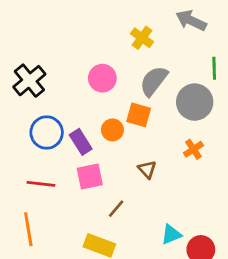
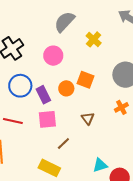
yellow cross: (142, 38) -> (94, 39), moved
pink circle: (102, 78) -> (53, 56), moved
gray semicircle: (154, 81) -> (65, 22), moved

